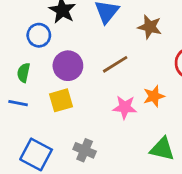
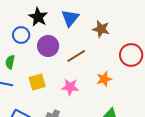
purple circle: (68, 66) -> (48, 46), moved
pink star: (125, 107) -> (70, 87), moved

